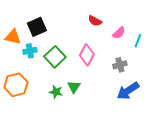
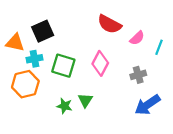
red semicircle: (95, 21) -> (109, 24), size x1.5
green square: (55, 57) -> (63, 66), turned -30
orange hexagon: (16, 85) -> (25, 84), moved

